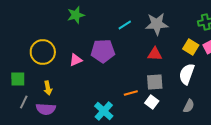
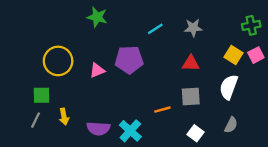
green star: (76, 15) -> (97, 17), turned 30
gray star: (157, 24) -> (193, 28), size x0.7
green square: (18, 79) -> (41, 95), moved
yellow arrow: (48, 88) -> (64, 117), moved
white square: (152, 102) -> (196, 133), moved
purple semicircle: (46, 109) -> (98, 128), moved

